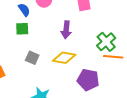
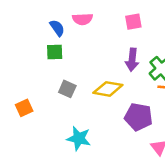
purple arrow: (66, 30) -> (132, 60), moved

